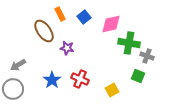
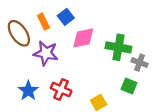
orange rectangle: (60, 14) -> (43, 22), moved
pink diamond: (111, 24) -> (83, 38), moved
purple star: (67, 48) -> (46, 53), size x1.5

